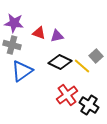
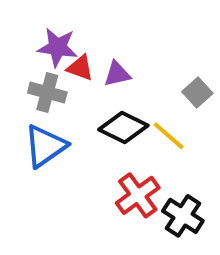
purple star: (14, 23) -> (58, 47), moved
gray cross: (12, 45) -> (47, 93), moved
gray square: (96, 56) -> (197, 93), moved

